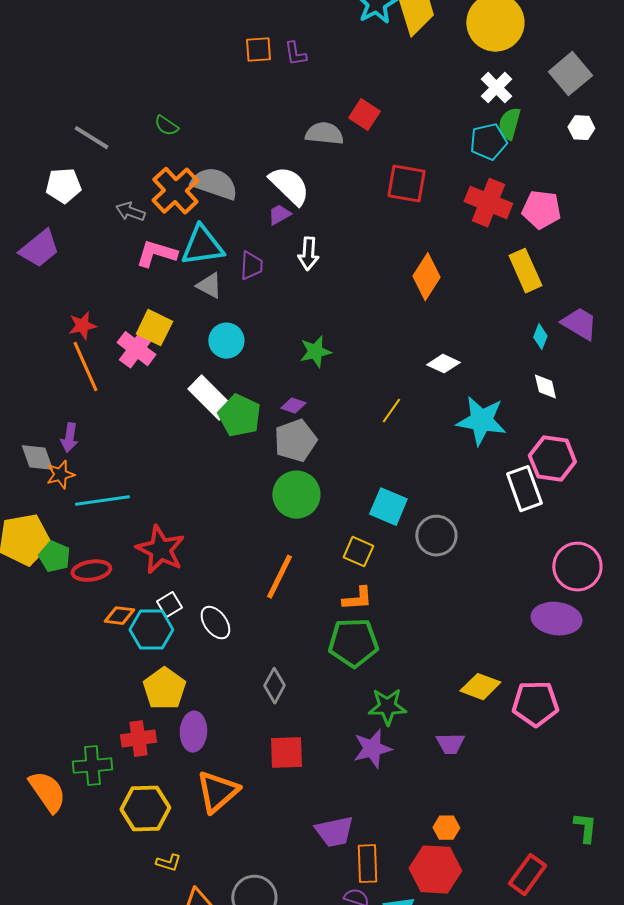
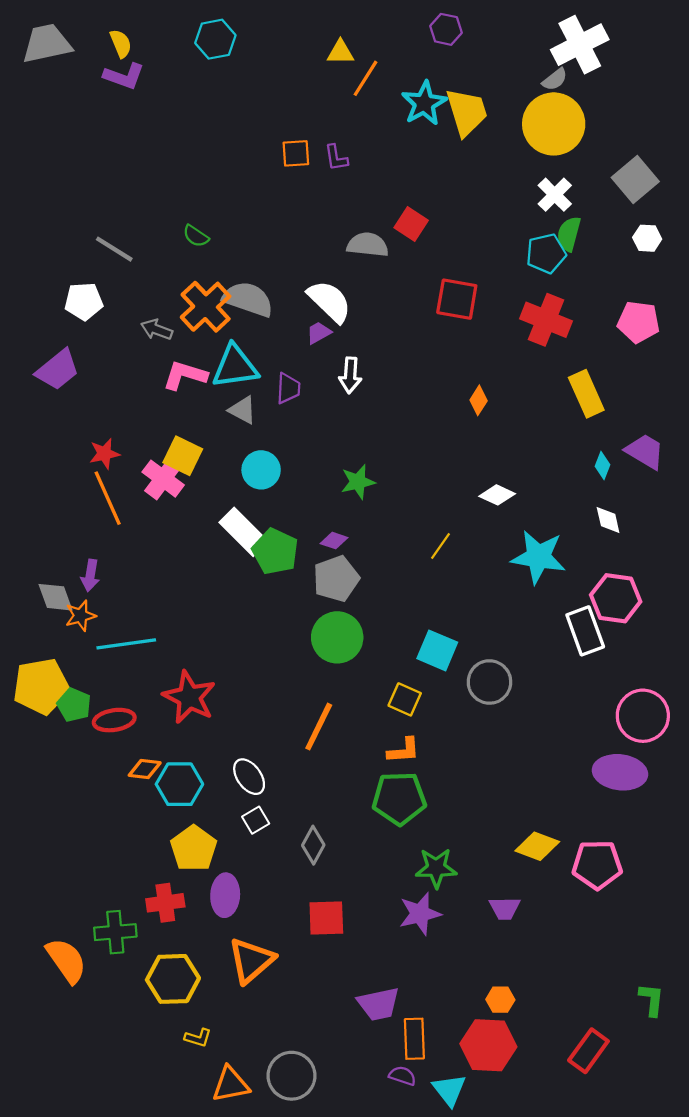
pink pentagon: (541, 210) -> (638, 322), moved
orange diamond: (426, 277) -> (479, 400), size x0.6
white square: (169, 605) -> (256, 820), moved

